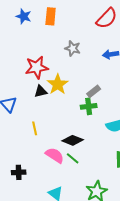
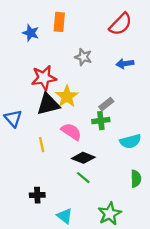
blue star: (24, 16) -> (31, 33), moved
black triangle: (41, 91) -> (48, 104), size x1.6
pink semicircle: (55, 155) -> (71, 132), moved
black cross: (19, 172) -> (37, 195), moved

